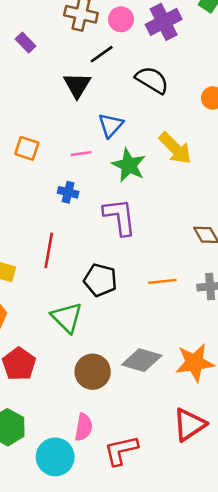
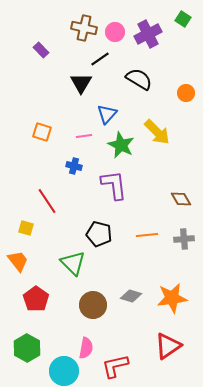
red line: (49, 250) -> (47, 201), moved, turned -44
gray diamond: (142, 360) -> (131, 296), size x0.7

